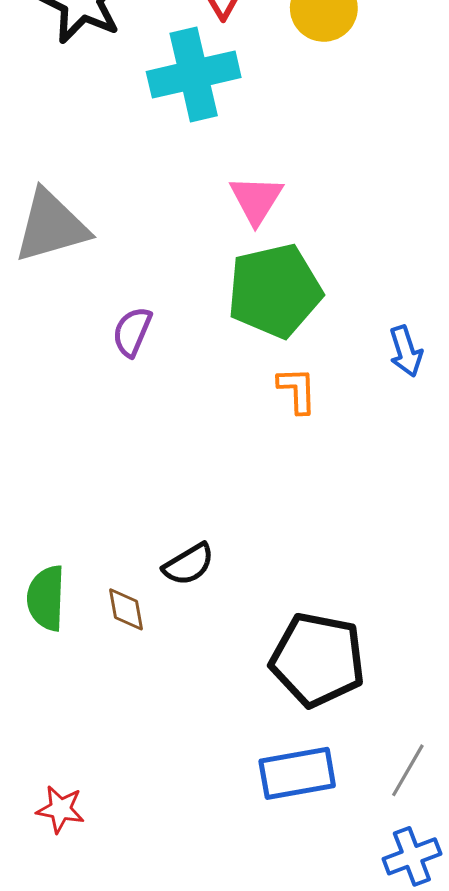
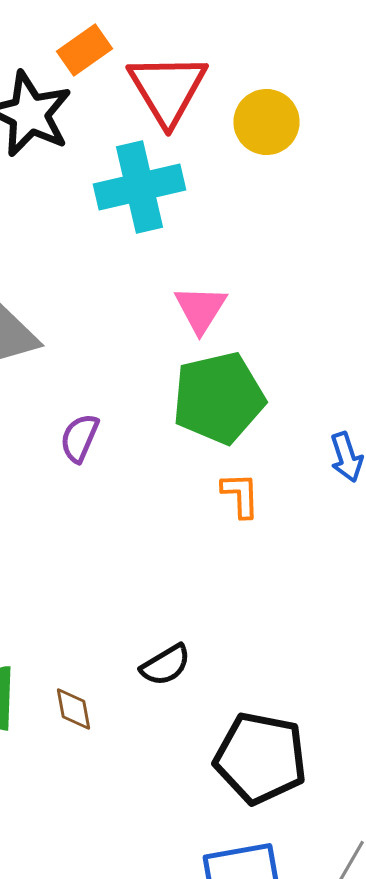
black semicircle: (189, 564) -> (166, 665), moved

